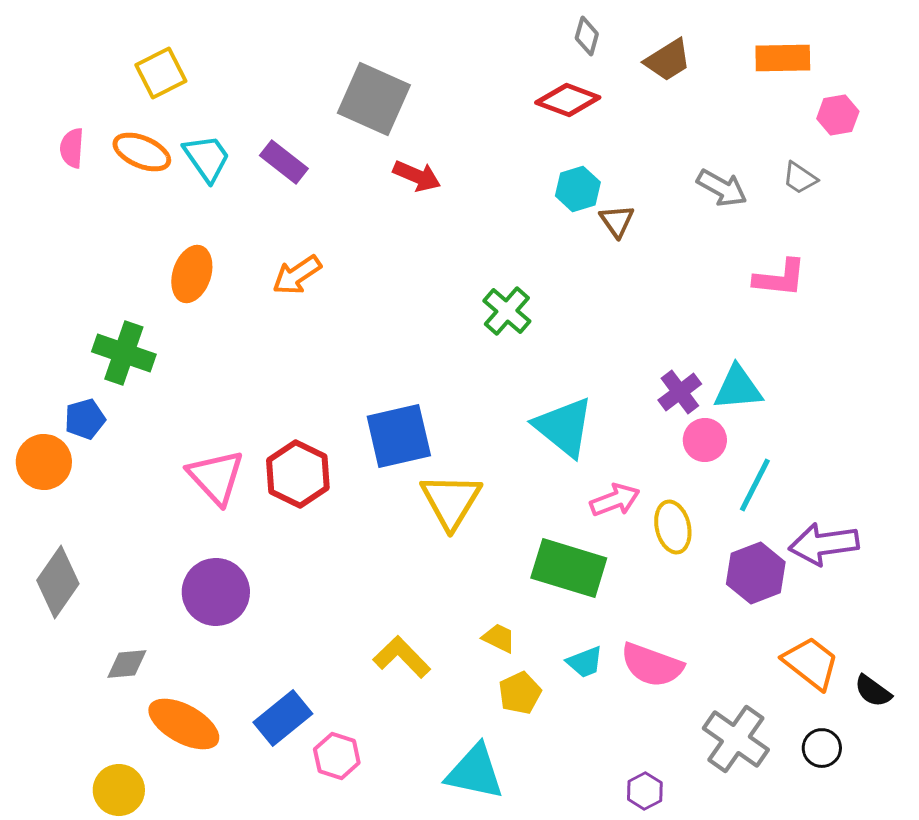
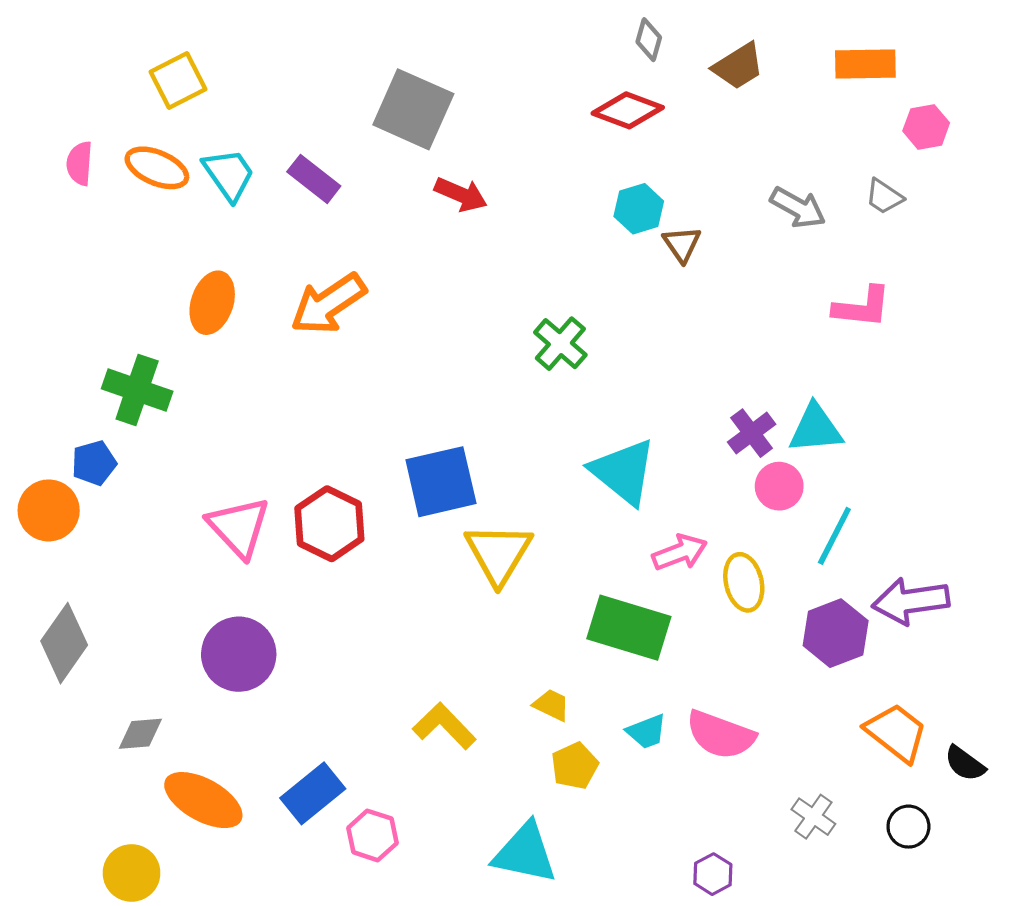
orange arrow: (297, 275) -> (328, 304), size x1.4
gray cross: (736, 739) -> (813, 817), size x0.6

